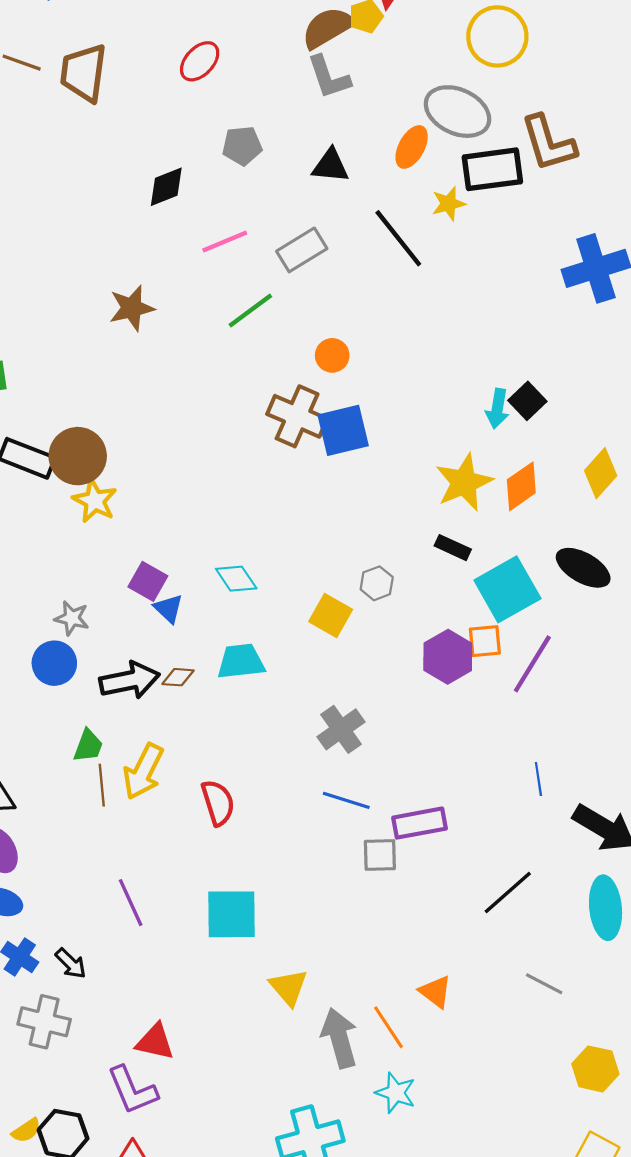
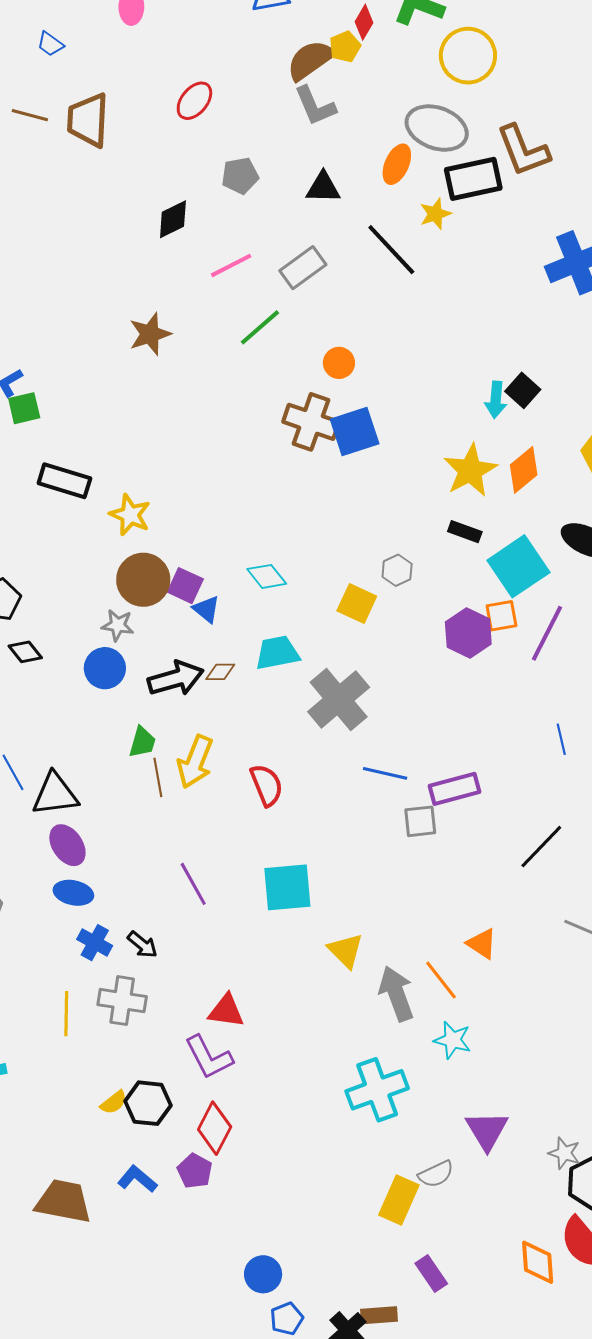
brown circle: (78, 456) -> (143, 580), moved
gray cross: (341, 729) -> (339, 700), moved, size x1.4

